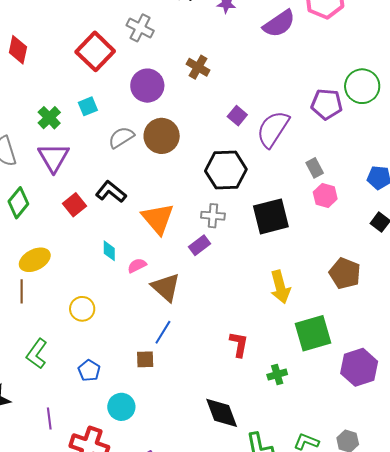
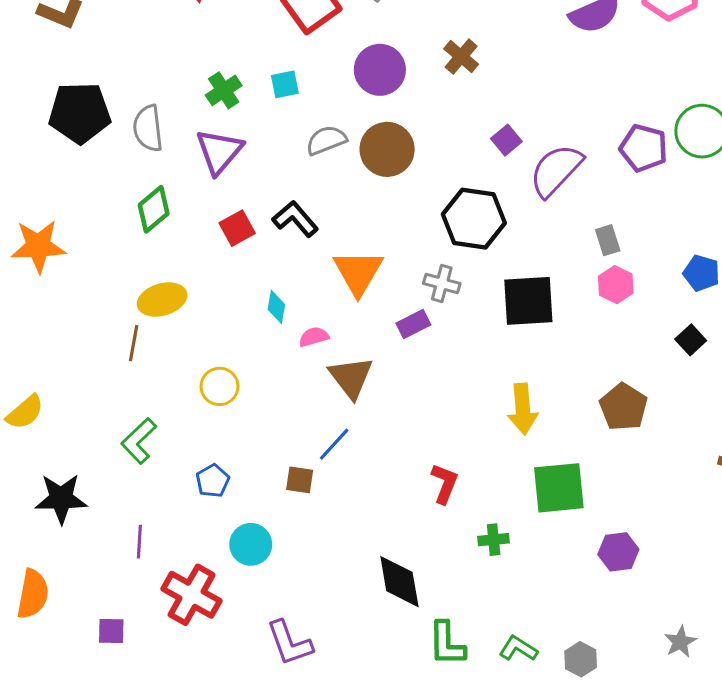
purple hexagon: (359, 367) -> (618, 552), size x0.7

